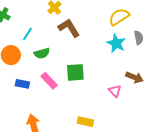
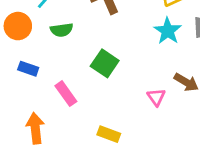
green square: (75, 72) -> (105, 63), turned 30
pink rectangle: (49, 81) -> (66, 94), moved

